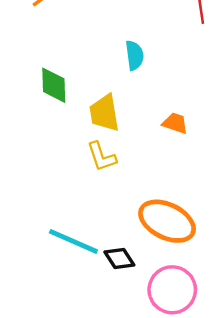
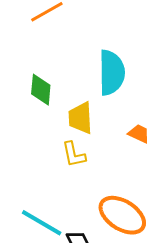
cyan semicircle: (135, 55) -> (112, 73), size x1.8

